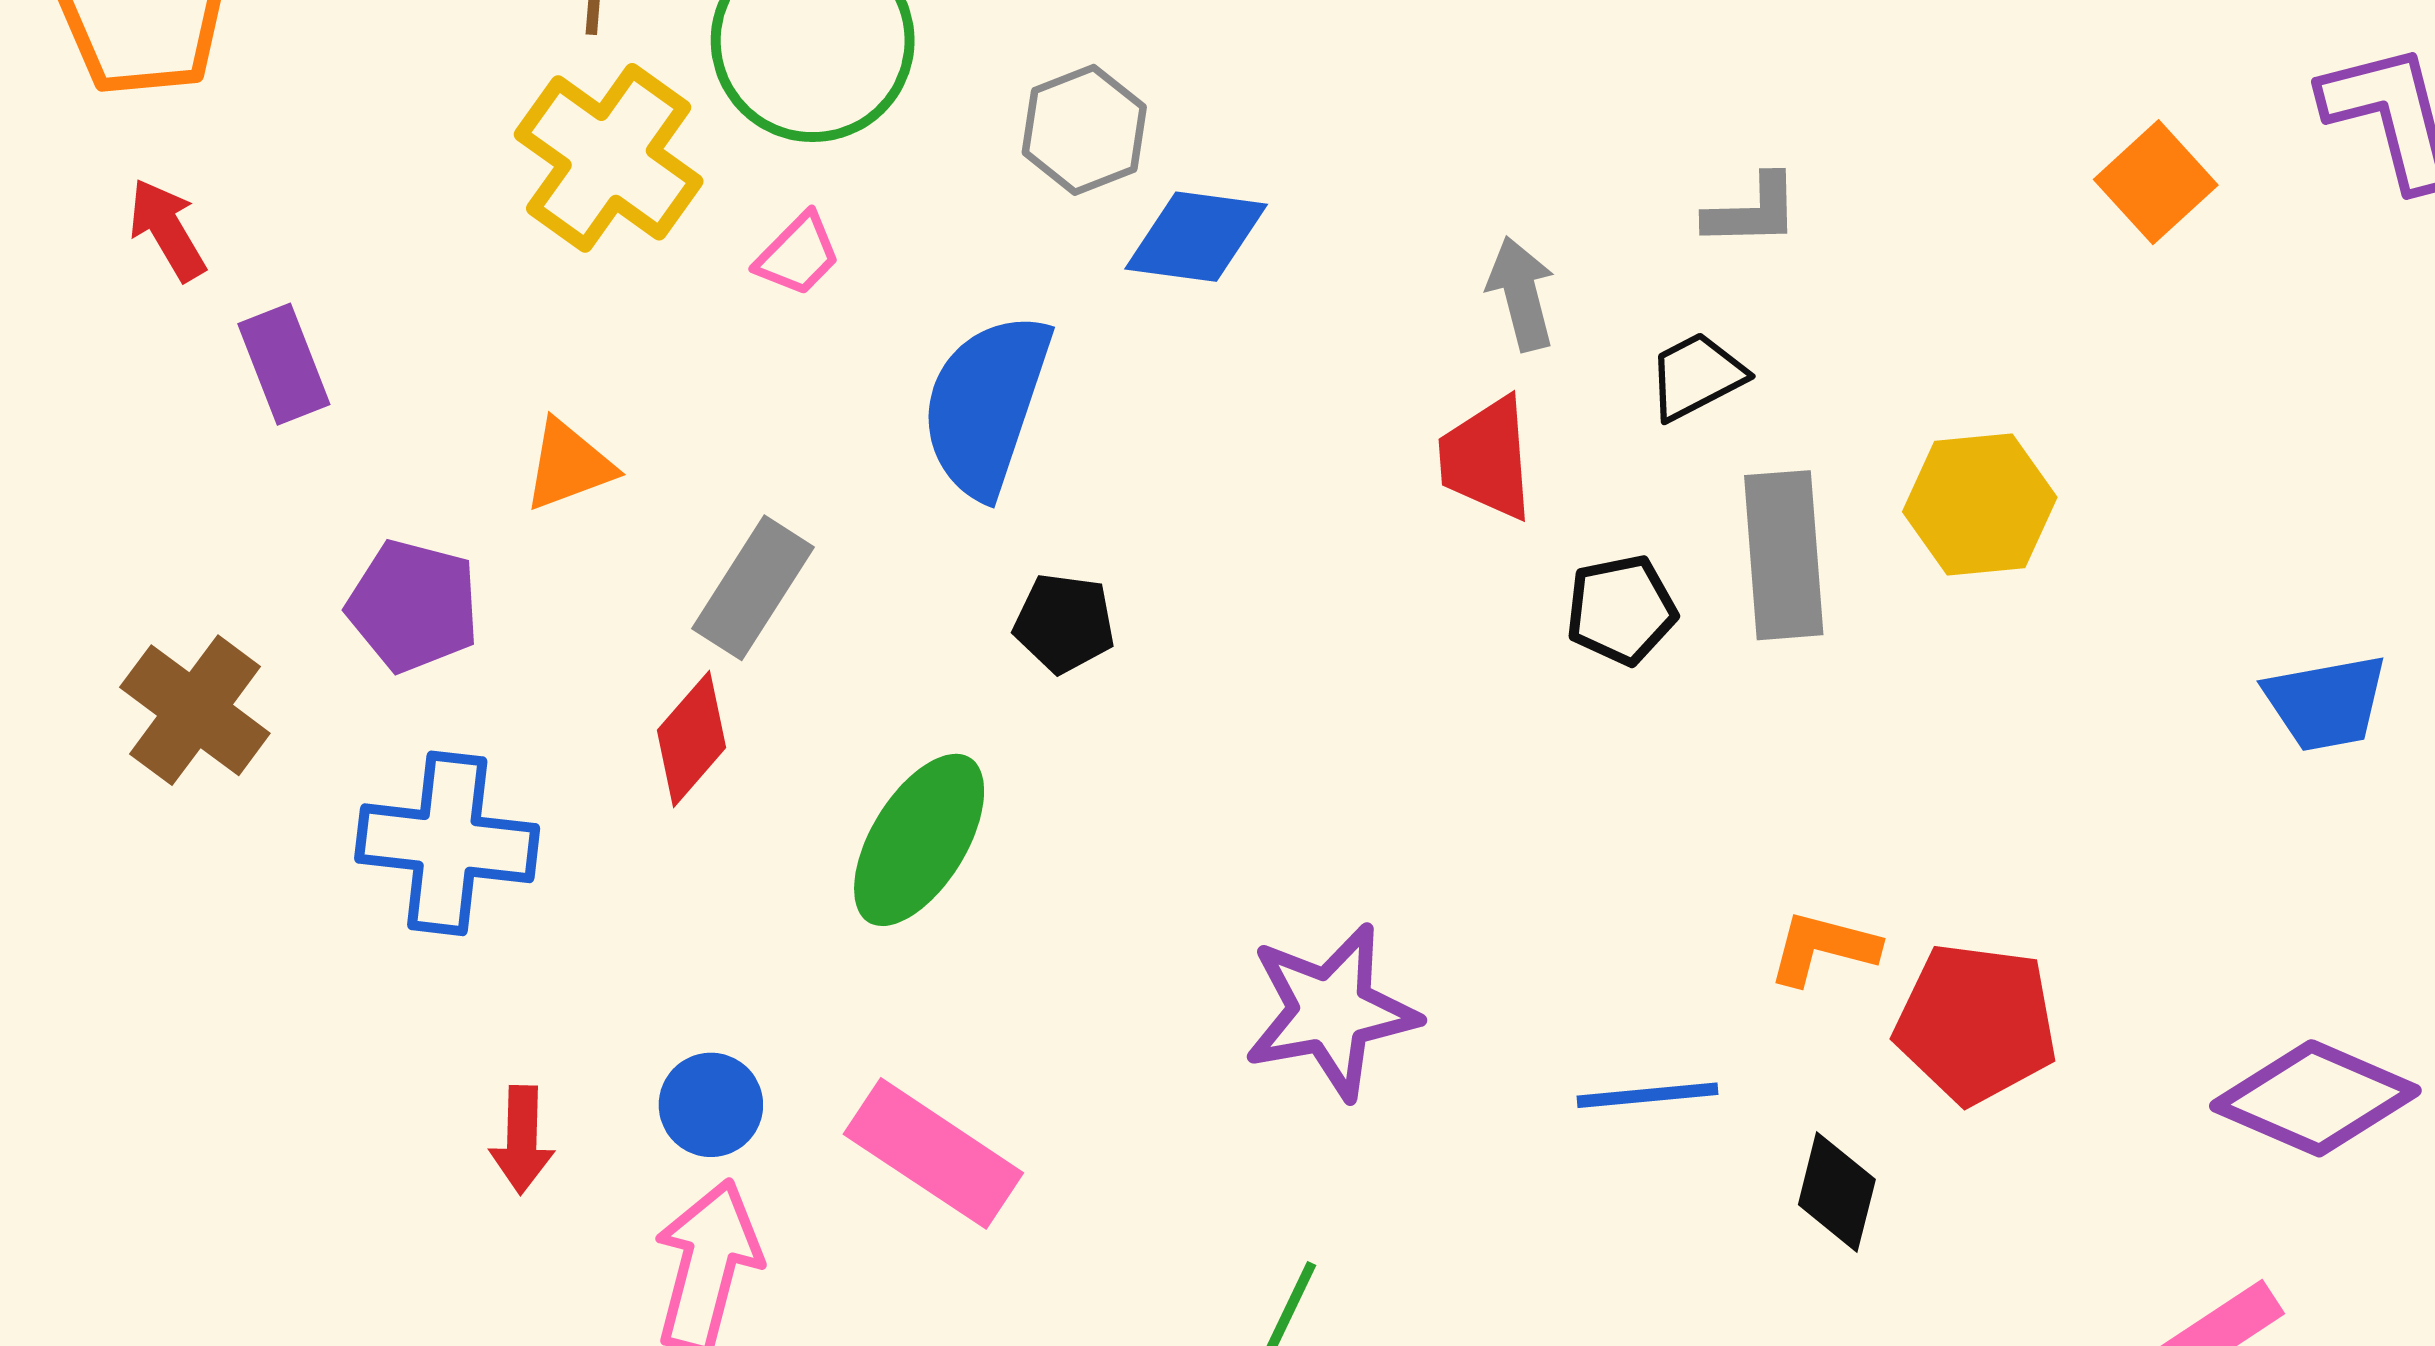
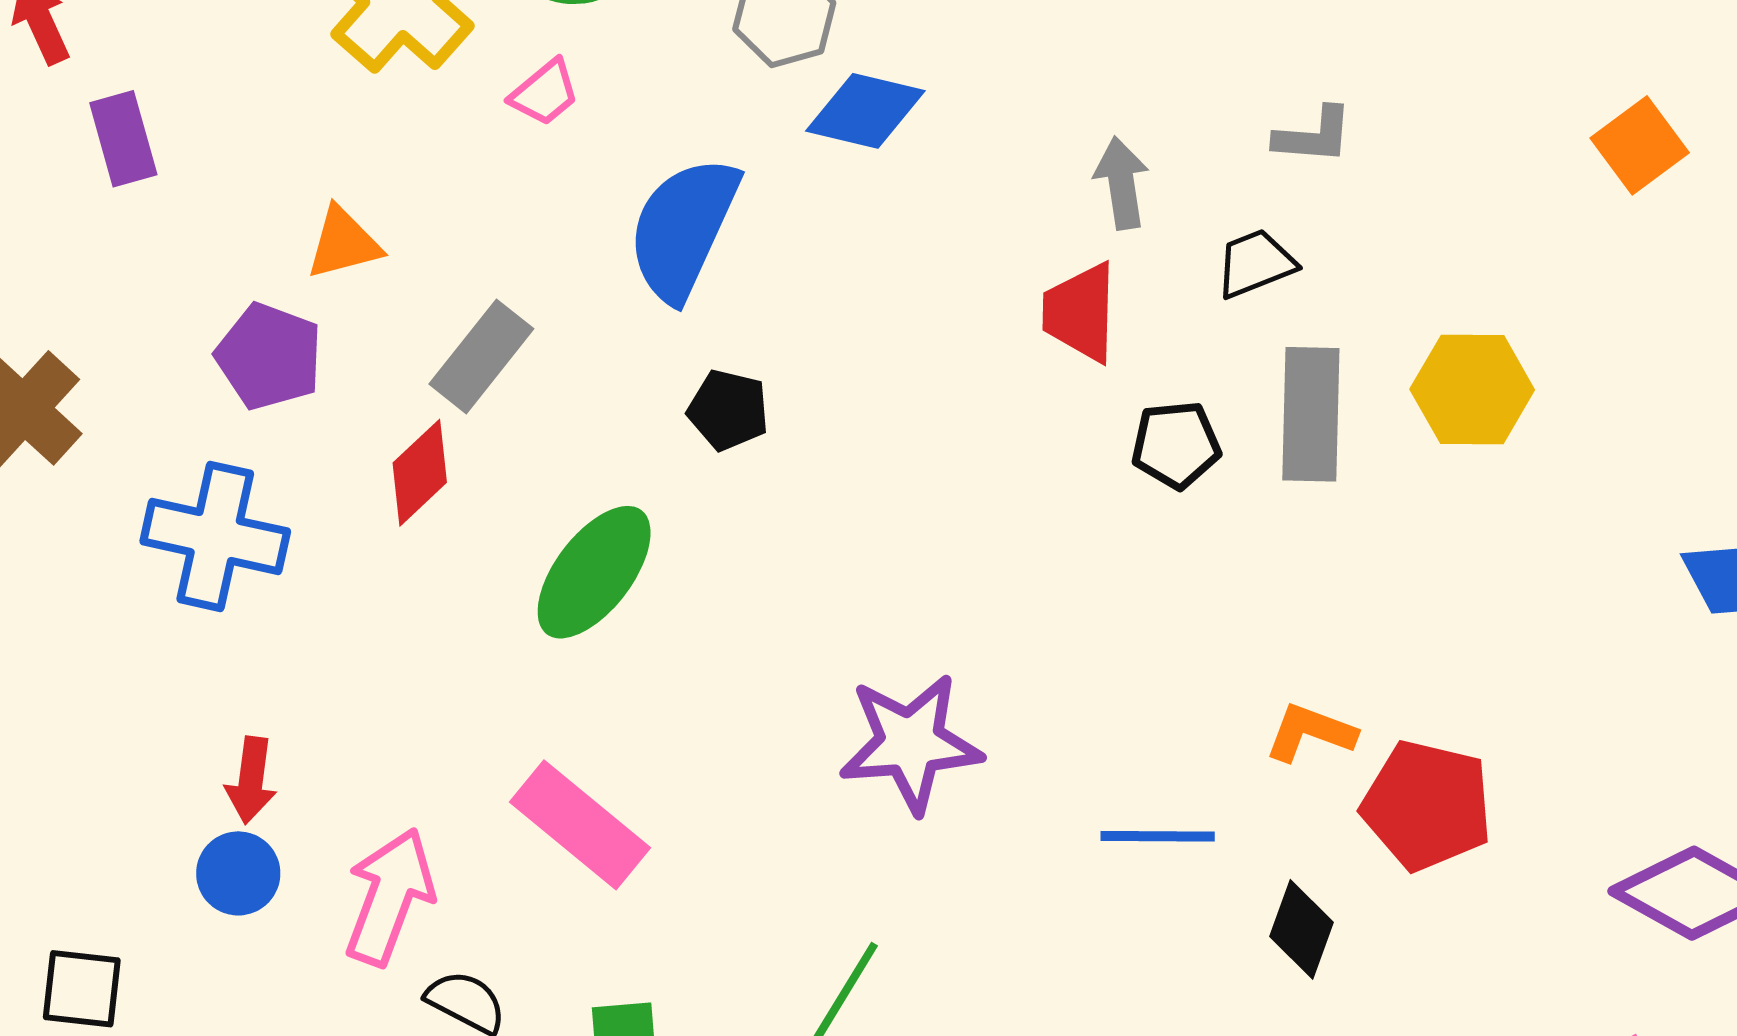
purple pentagon: (413, 606) -> (269, 356), moved
blue circle: (711, 1105) -> (238, 873), moved

